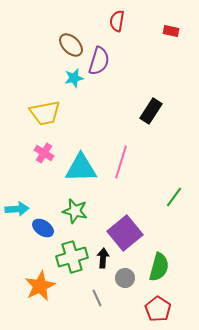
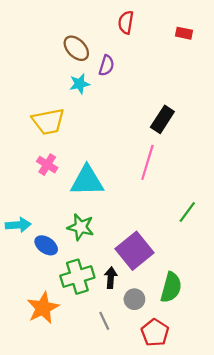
purple semicircle: (99, 61) -> (106, 65), size x0.7
pink line: (121, 162) -> (147, 162), moved
red pentagon: (158, 309) -> (155, 333), moved

